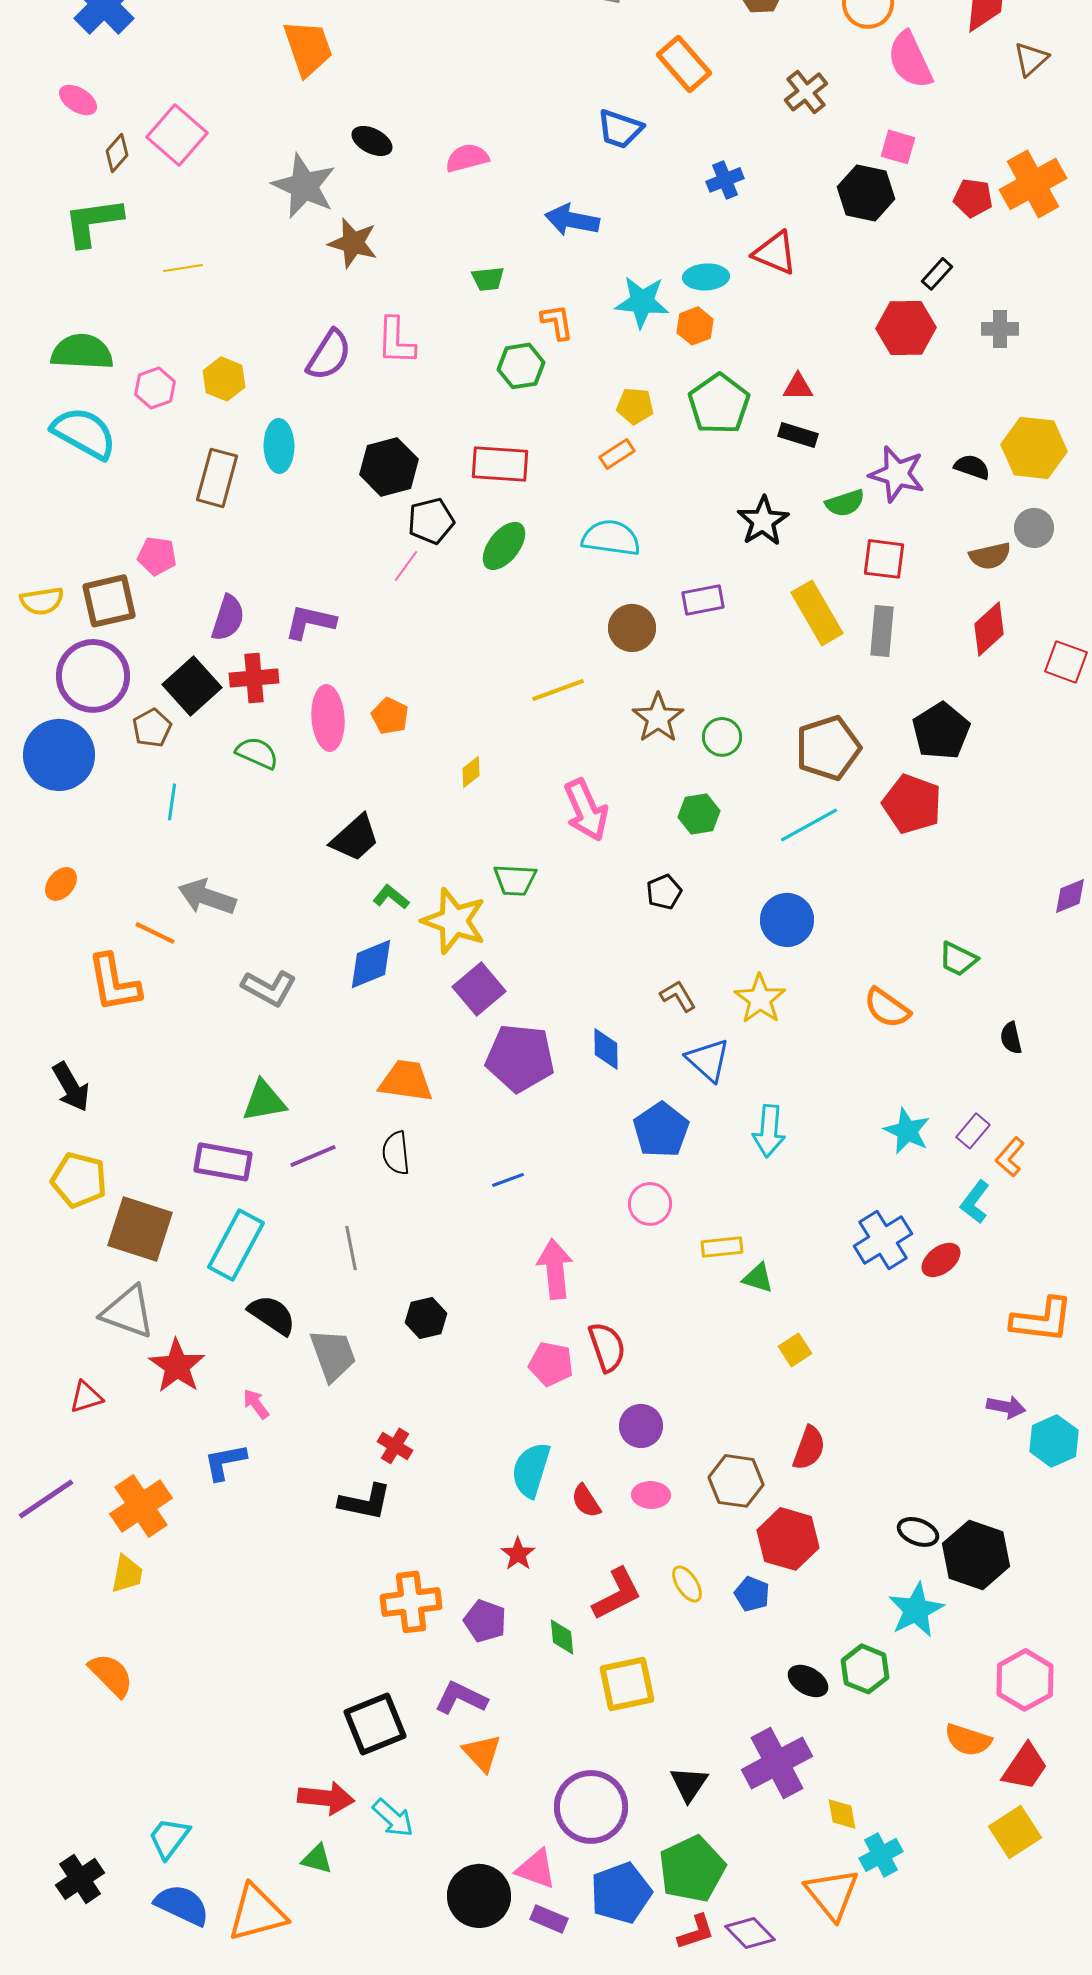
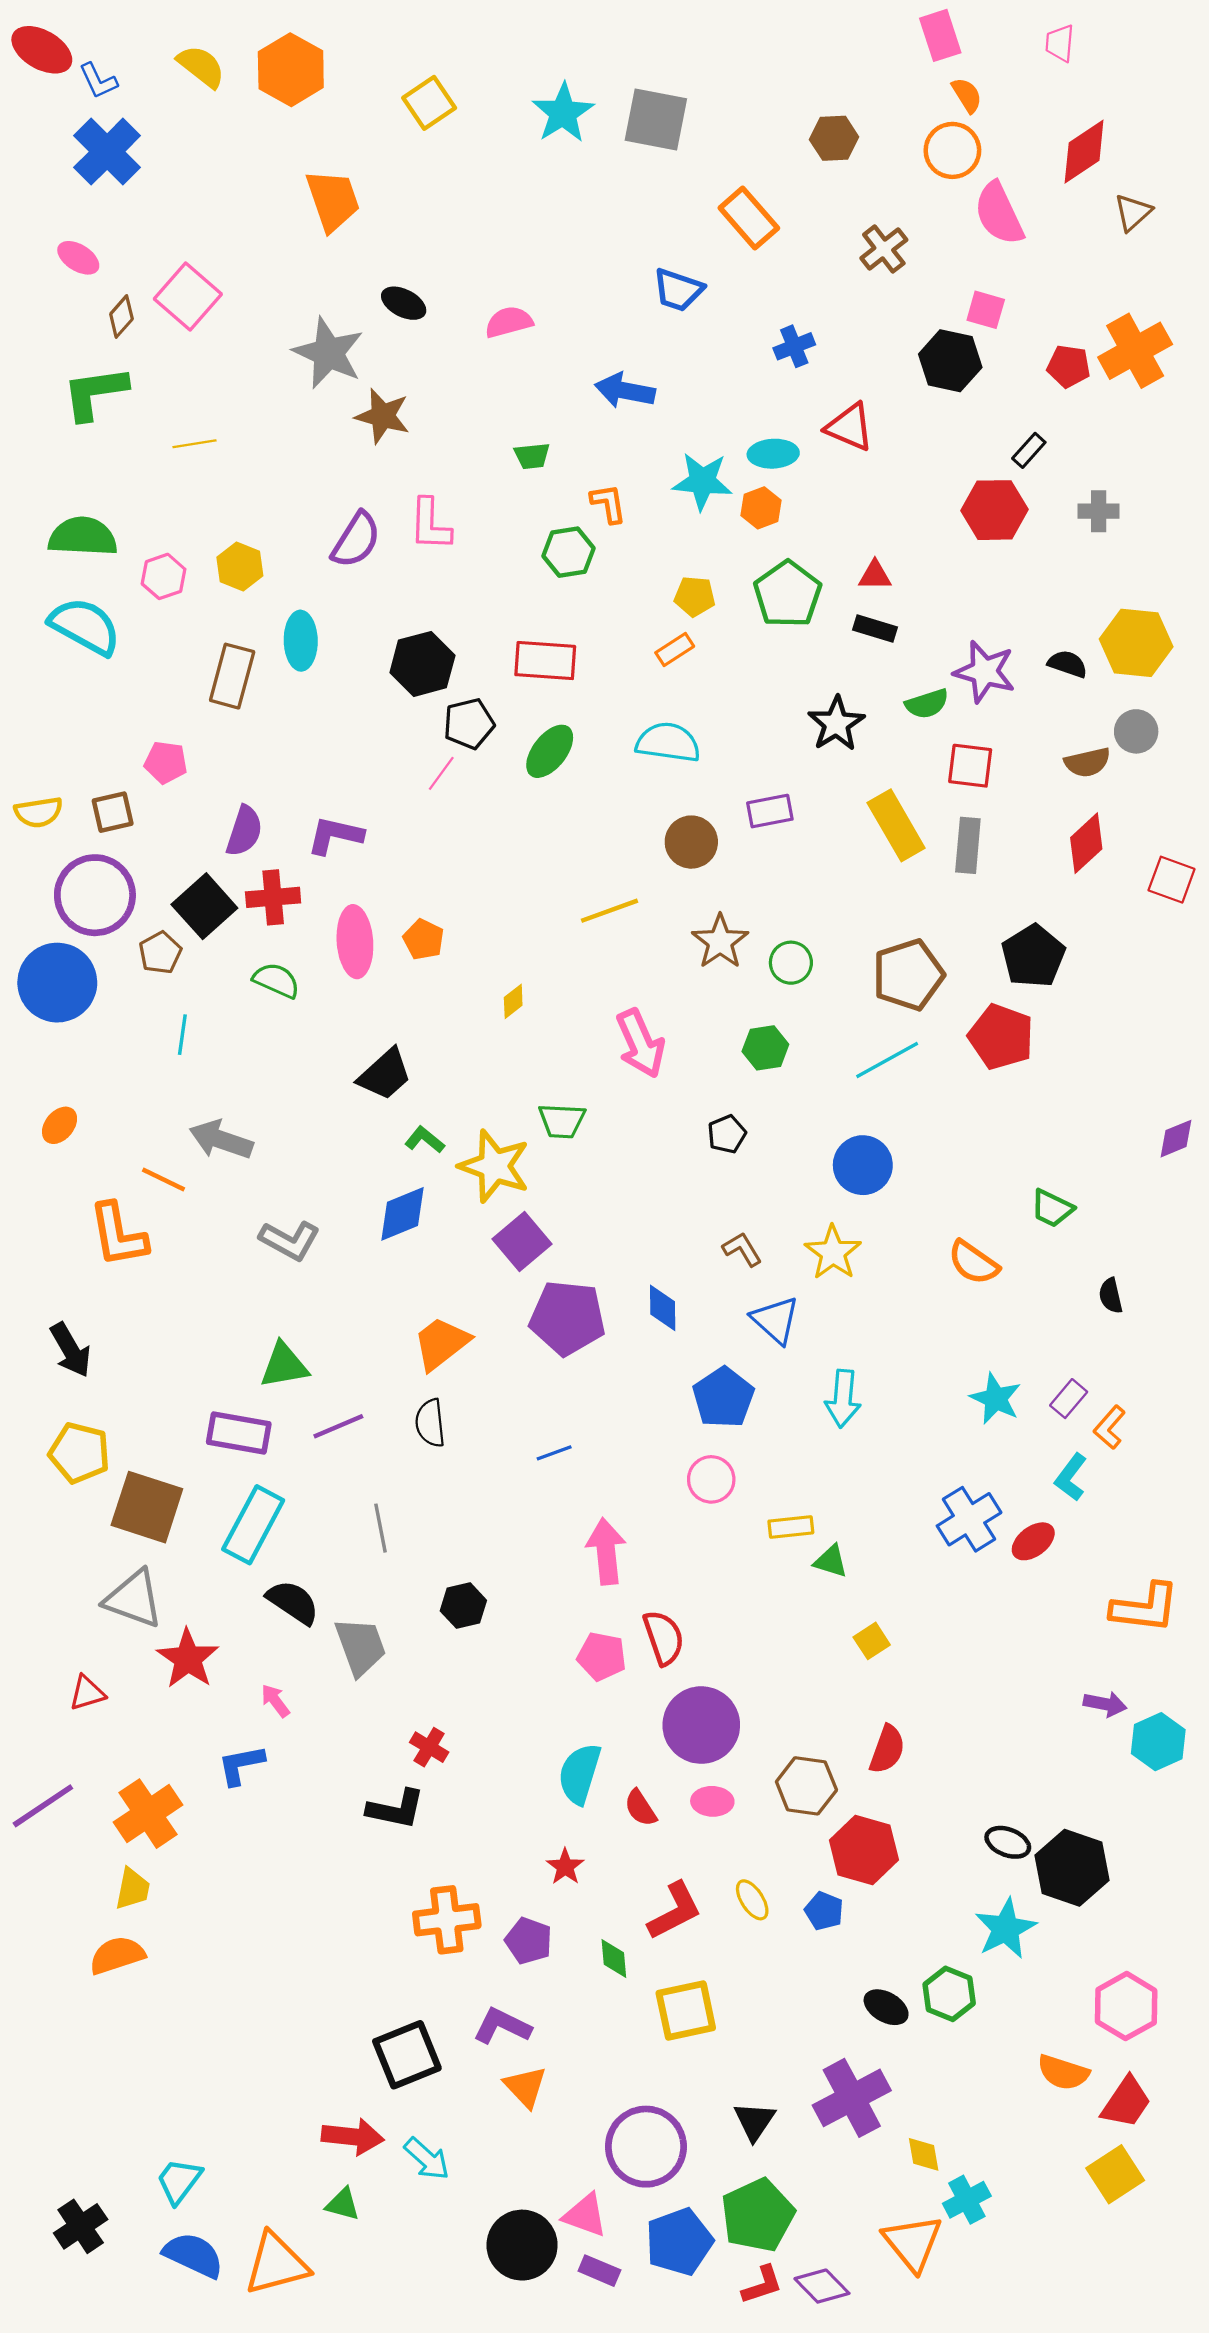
brown square: (109, 601) -> (113, 812), size x0.7
orange trapezoid: (406, 1081) -> (441, 1343), turned -46
purple circle: (641, 1426) -> (701, 1725), size x1.6
orange semicircle: (111, 1675) -> (117, 1955), moved, turned -63

